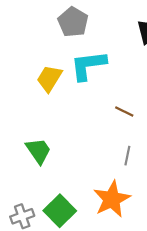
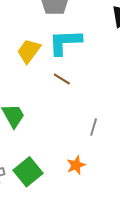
brown line: (124, 112) -> (62, 79), moved
orange star: (112, 199) -> (76, 165), size x0.6

